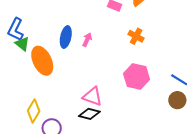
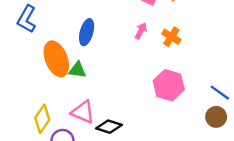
pink arrow: (87, 40) -> (141, 31), moved
green triangle: (22, 44) -> (77, 70), moved, turned -35
pink triangle: (92, 96) -> (83, 112), moved

